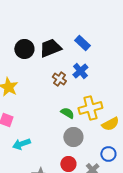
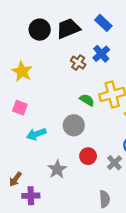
gray circle: (73, 137) -> (74, 125), moved

